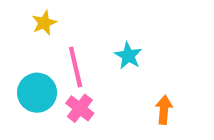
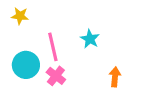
yellow star: (44, 23) -> (20, 16), moved, turned 30

